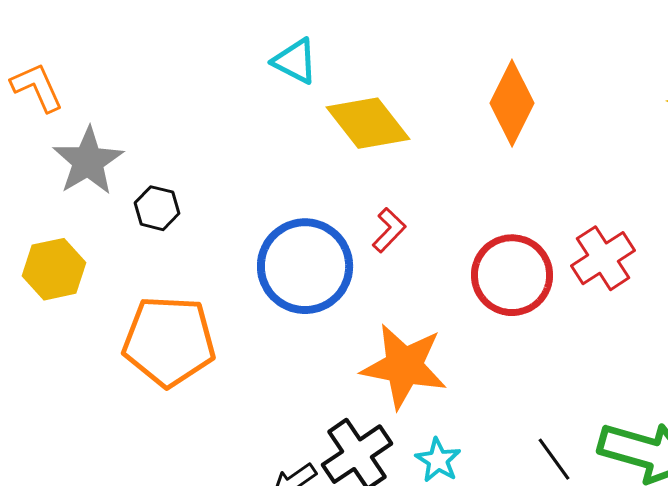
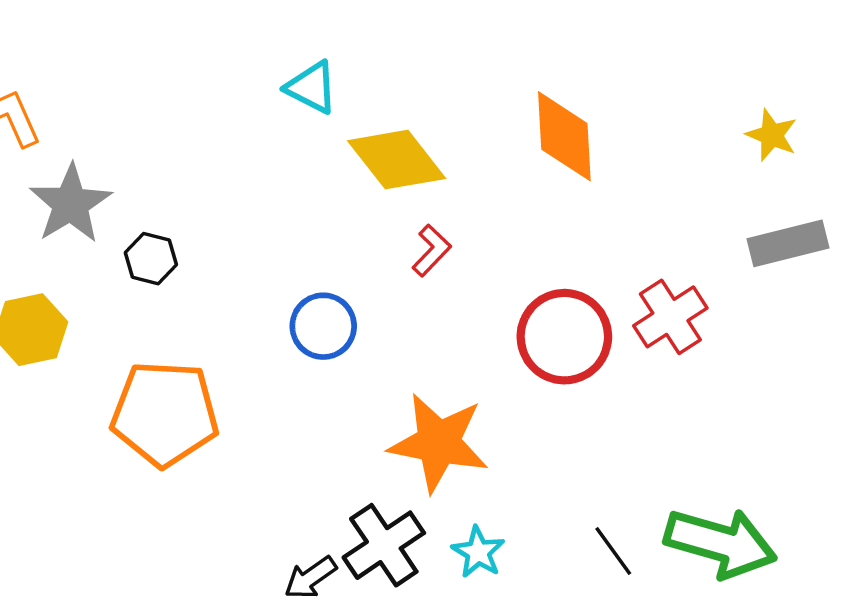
orange diamond: (512, 103) -> (564, 136), turned -30
red L-shape: (389, 230) -> (432, 250), moved
blue circle: (305, 266) -> (323, 326), size x0.6

